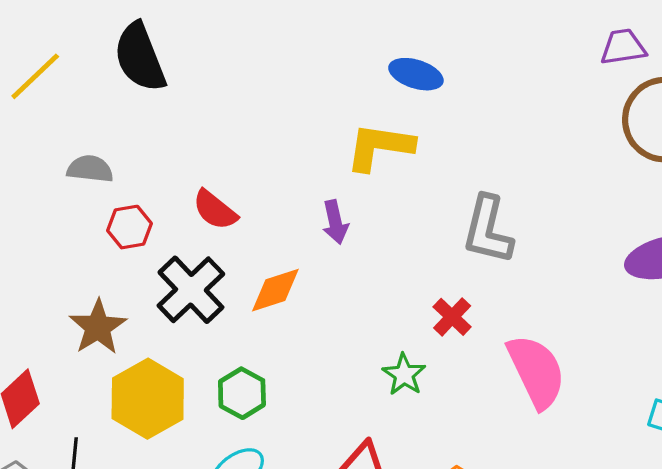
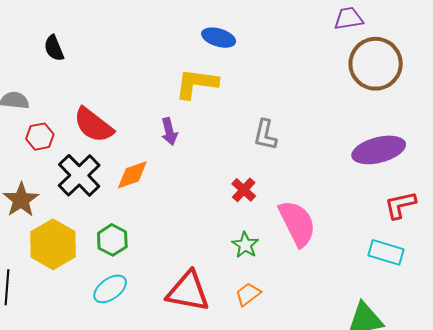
black semicircle: (140, 57) -> (54, 48), moved, size x0.6
red semicircle: (215, 210) -> (93, 125), size x1.4
gray L-shape: (488, 230) -> (265, 135), size x0.7
green star: (404, 374) -> (245, 245), moved

